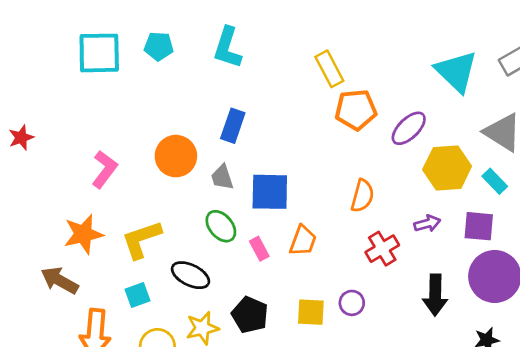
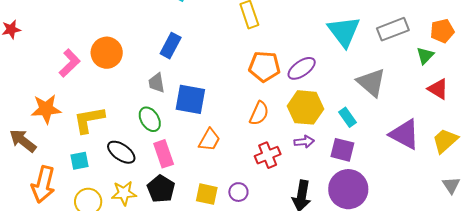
orange pentagon: (356, 110) -> (264, 67), moved
orange circle: (176, 156) -> (107, 53), moved
yellow hexagon: (447, 168) -> (306, 107), moved
cyan rectangle: (495, 181) -> (348, 117), moved
pink rectangle: (259, 249) -> (164, 154), moved, size x1.5

